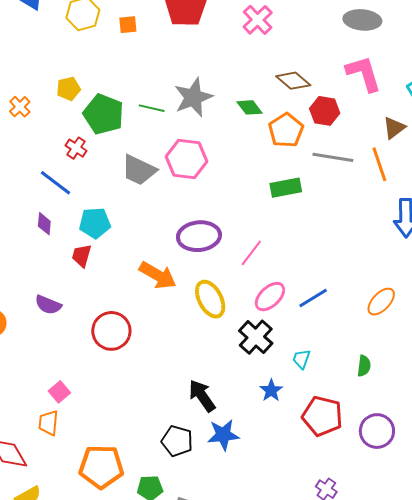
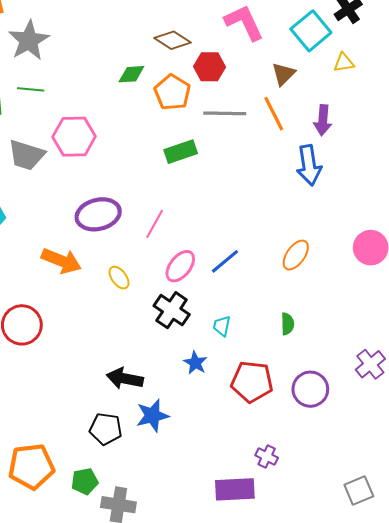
gray star: (193, 97) -> (29, 40), moved
green diamond: (249, 107) -> (131, 74), turned -48
yellow ellipse: (210, 299) -> (119, 278), size x0.6
black arrow: (202, 396) -> (125, 379), turned -36

